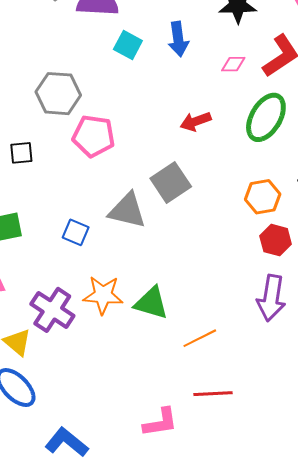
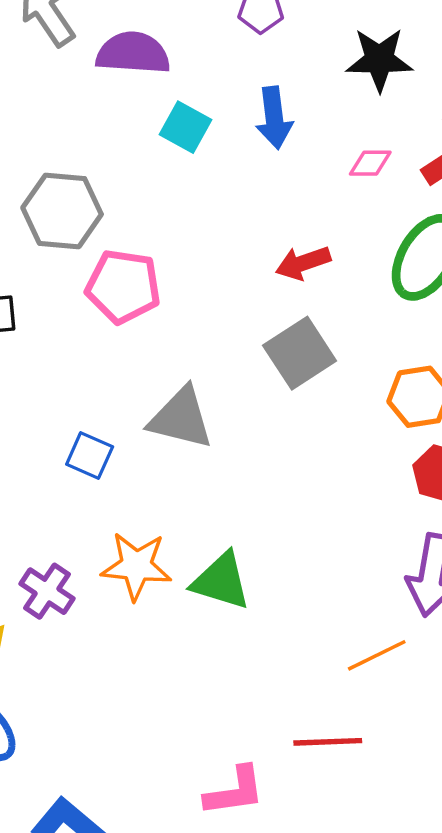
gray square: (171, 182) -> (300, 353), moved
purple cross: (52, 310) -> (47, 591), size x0.7
orange line: (200, 338) -> (377, 655), moved

